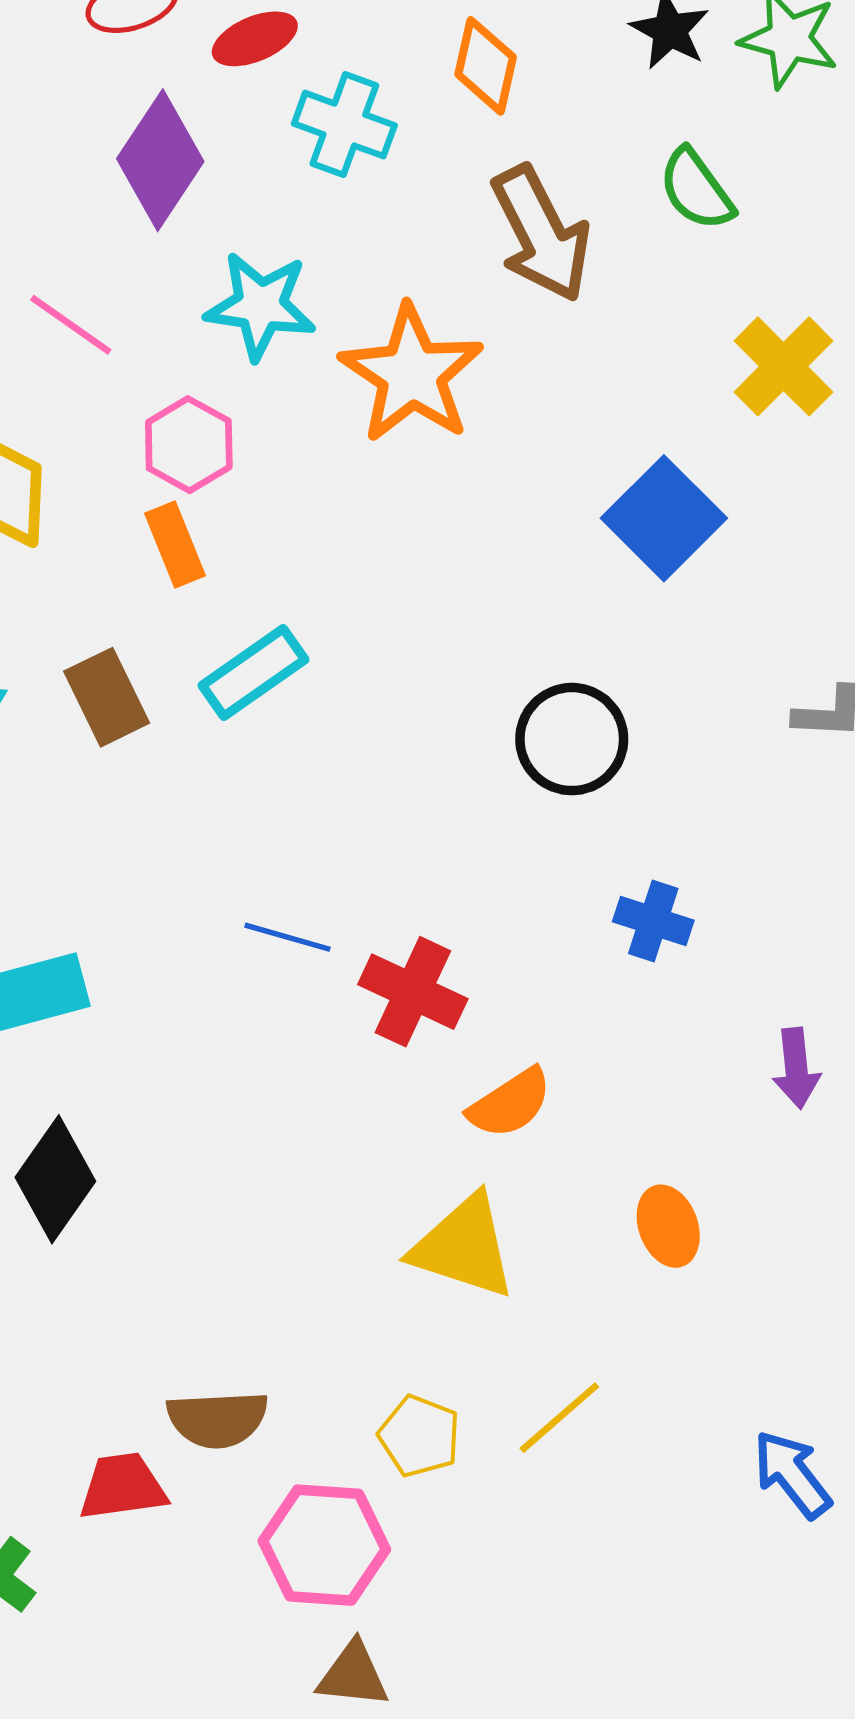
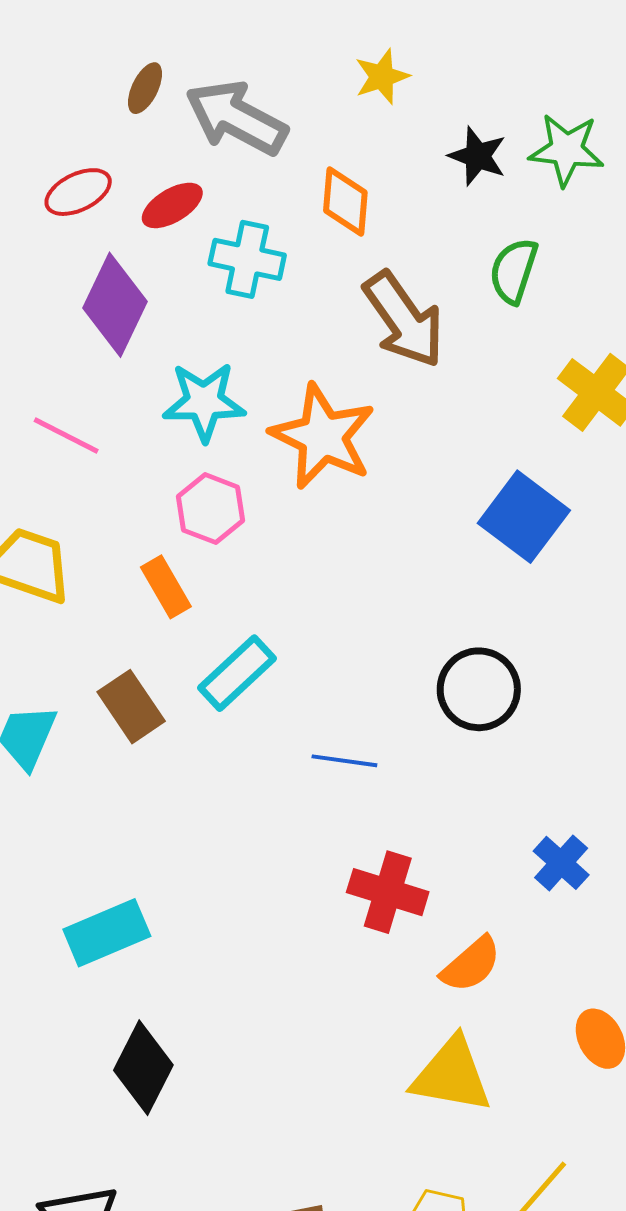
green semicircle: (696, 190) -> (514, 271), turned 62
pink hexagon: (189, 445) -> (211, 509), moved
blue cross: (653, 921) -> (561, 863), moved, turned 32
blue line: (288, 937) -> (344, 761), moved

